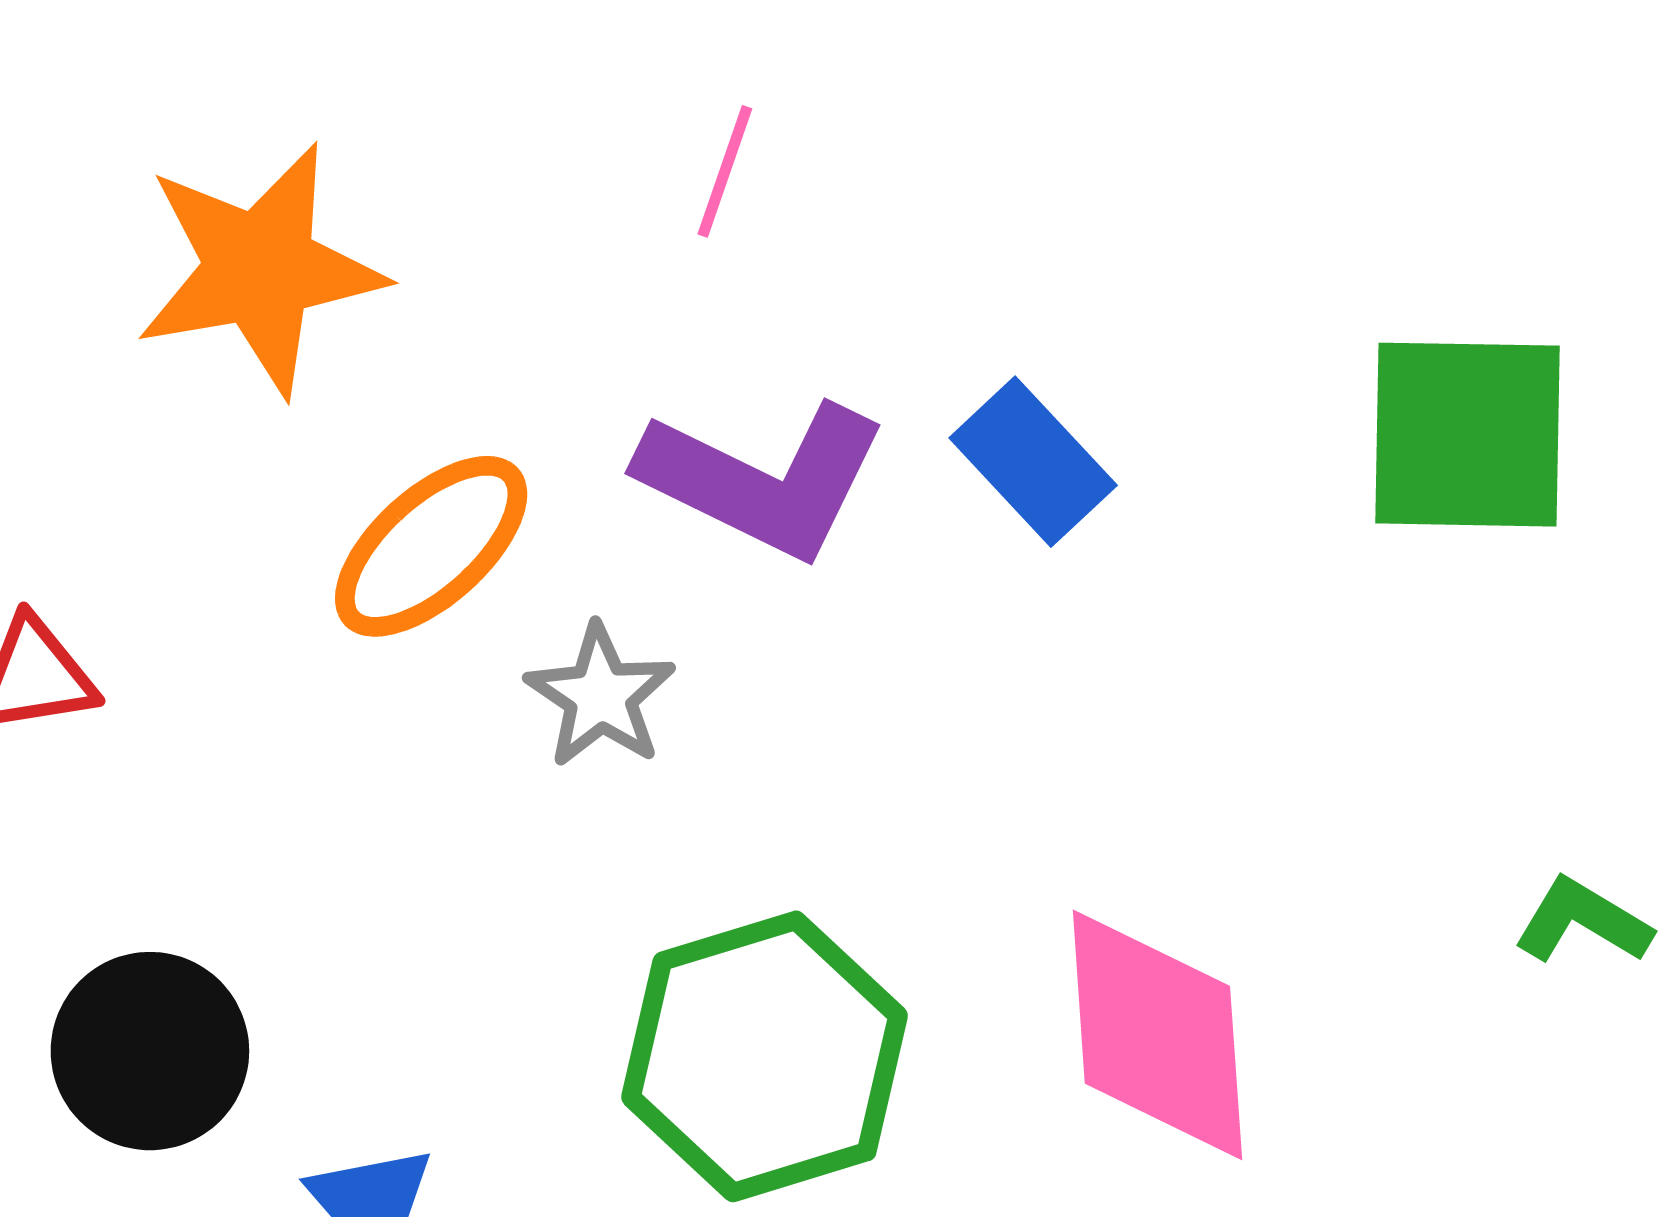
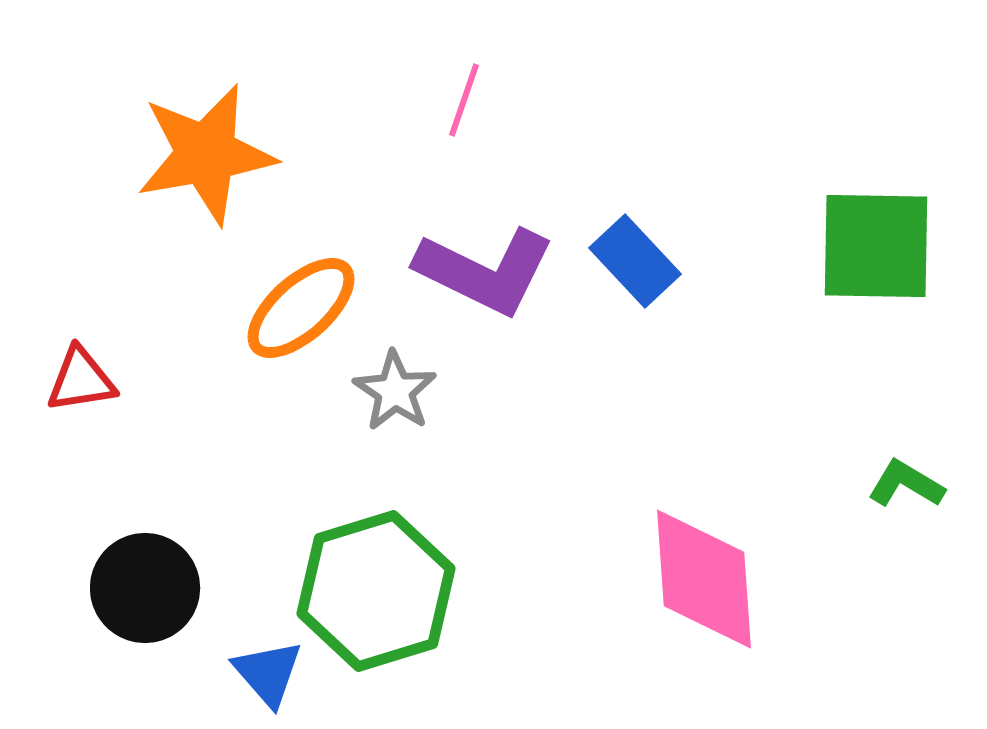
green L-shape: (1583, 921) -> (906, 484), moved
green hexagon: (765, 1056) -> (376, 591), moved

